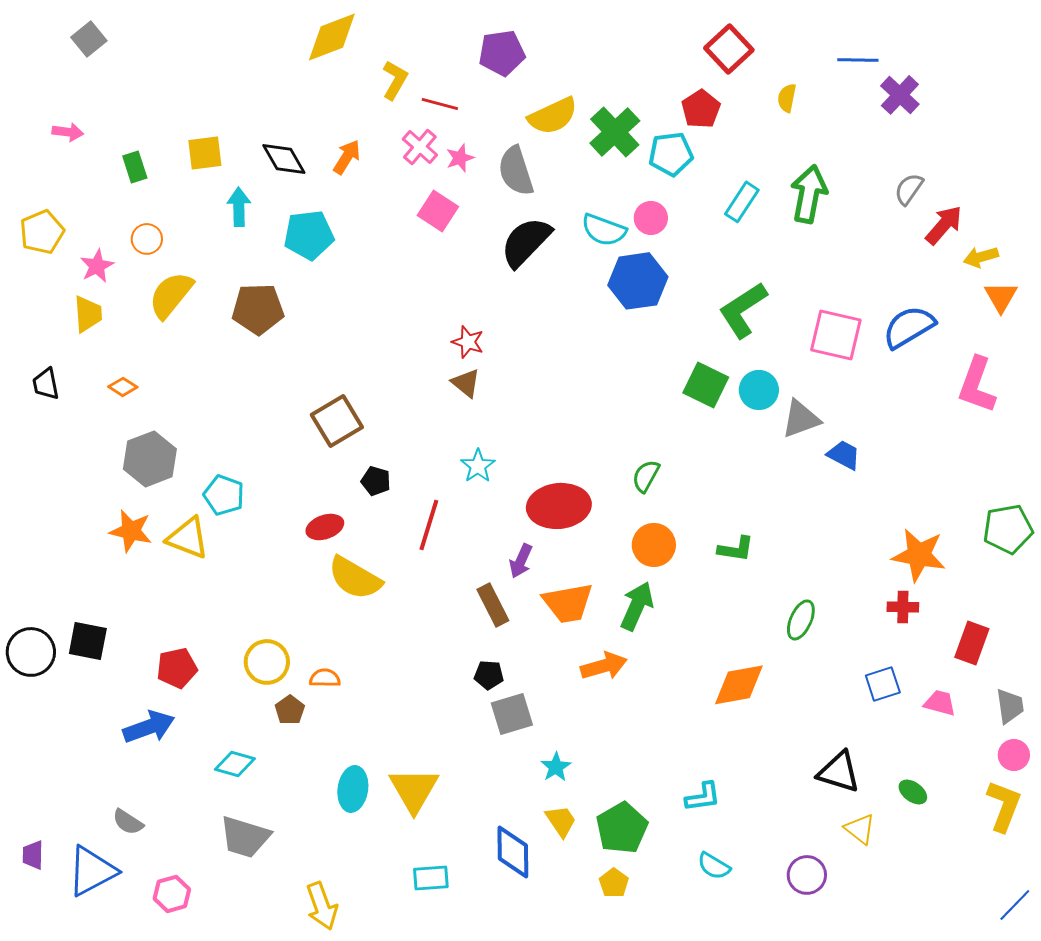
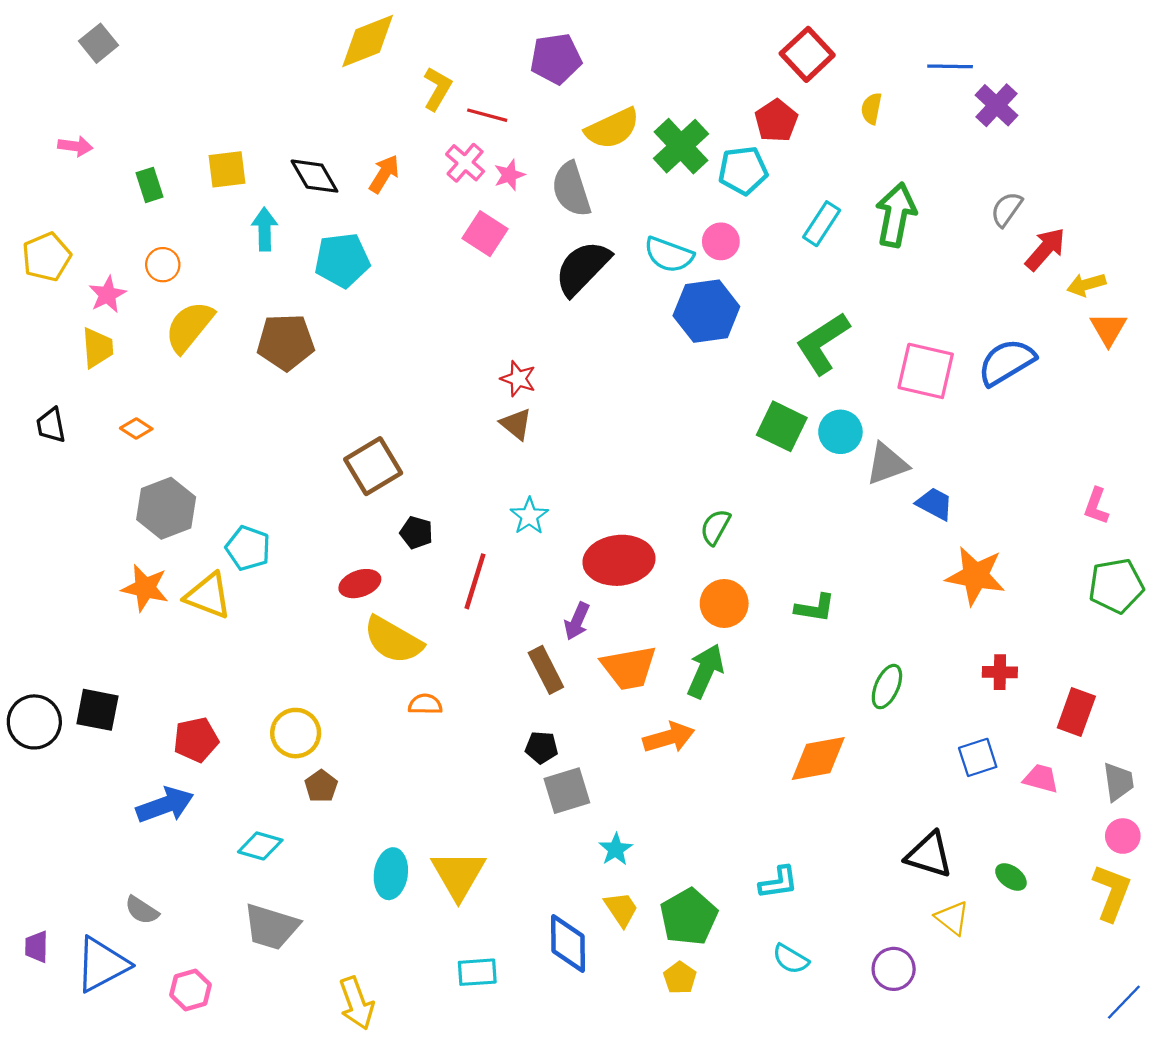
pink L-shape: (977, 385) -> (1096, 506), moved, size x0.6
orange star: (919, 555) -> (976, 576), moved
orange semicircle: (325, 678) -> (425, 704), moved

